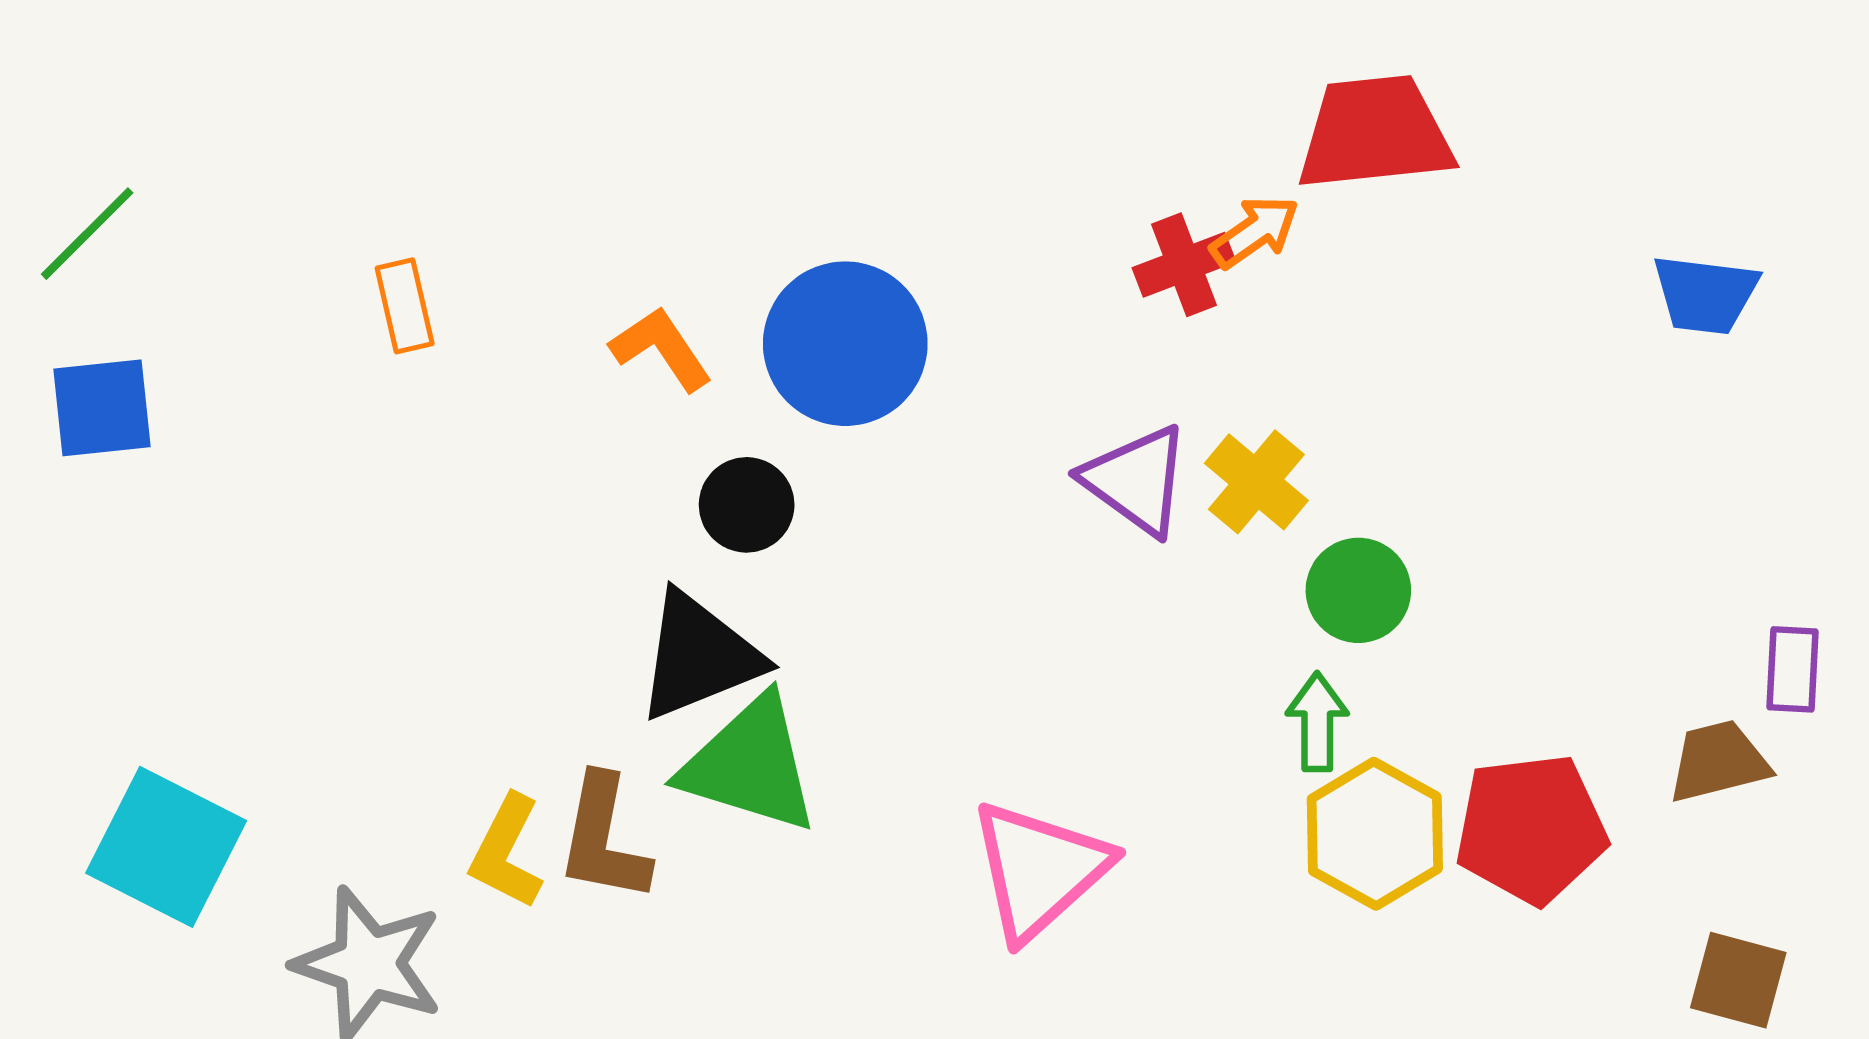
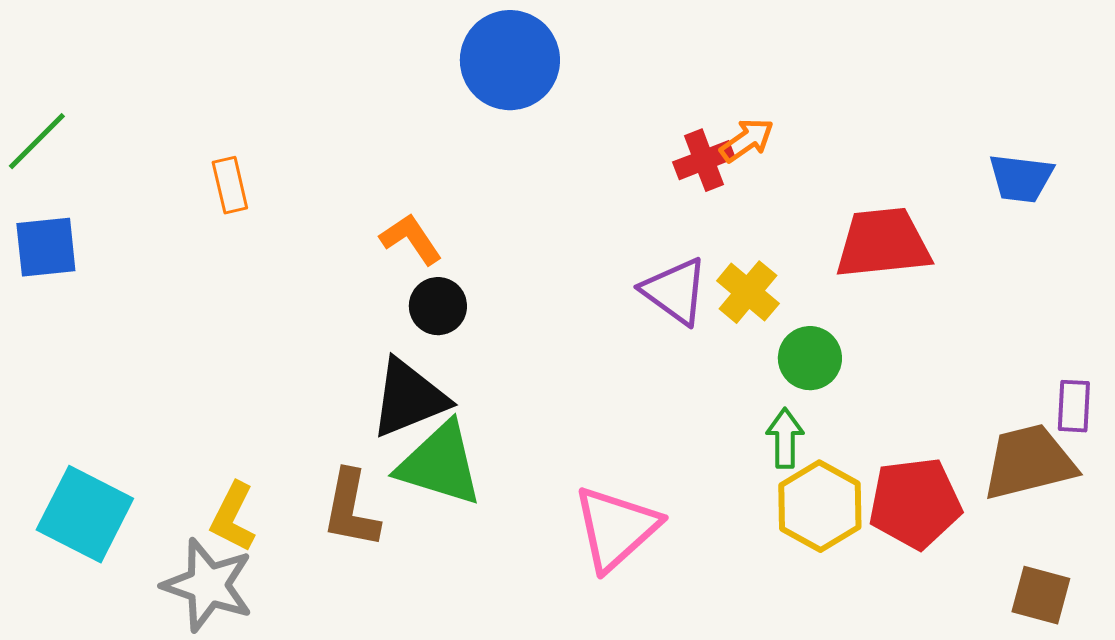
red trapezoid: (1375, 133) -> (883, 243), moved
blue circle: (845, 344) -> (510, 60), moved
orange L-shape: (661, 349) -> (411, 239), moved
brown trapezoid: (1718, 761) -> (1029, 462), size x1.5
yellow L-shape: (507, 852) -> (233, 517), moved

